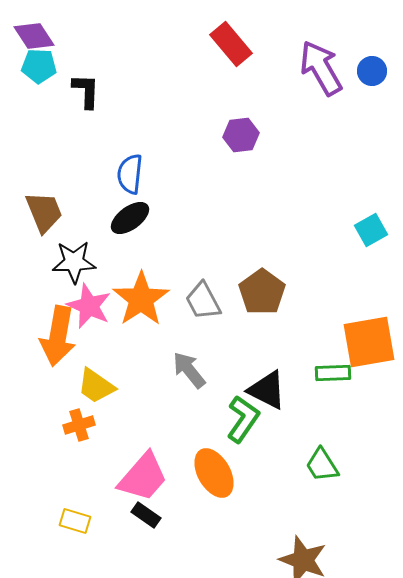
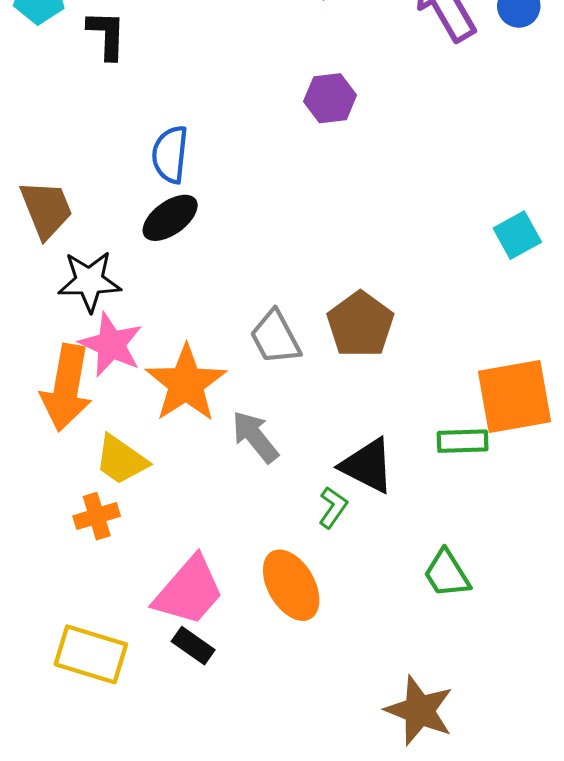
orange star: (141, 299) -> (186, 383), moved
green L-shape: (243, 419) -> (333, 507), size x0.6
yellow rectangle: (75, 521) -> (91, 654), size x1.6

